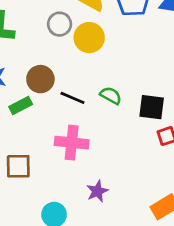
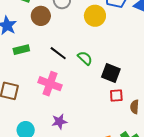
yellow circle: (89, 38) -> (95, 16), moved
brown circle: (40, 79) -> (41, 16), moved

